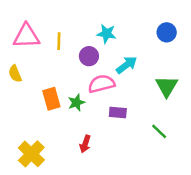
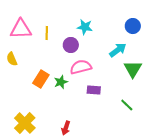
cyan arrow: (127, 65) -> (118, 50), moved
orange rectangle: (51, 99) -> (41, 79), turned 48
red arrow: (85, 144) -> (66, 128), moved

